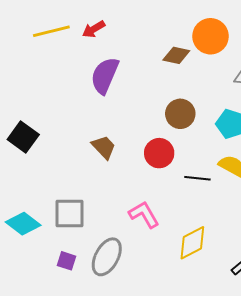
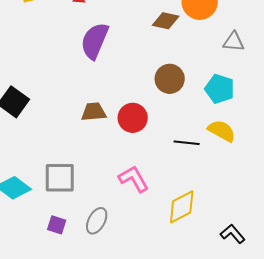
brown trapezoid: (104, 147) -> (94, 112), turned -52
red circle: (159, 153) -> (133, 118), moved
gray ellipse: (107, 257) -> (97, 221), size x0.7

